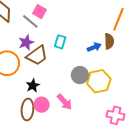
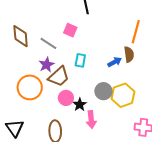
pink square: (40, 12) -> (70, 30), moved
black star: (33, 86) -> (80, 105), moved
pink arrow: (65, 102) -> (91, 120), turned 42
pink circle: (42, 105) -> (66, 98), moved

